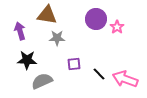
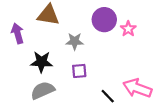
gray star: (57, 38) -> (75, 41), moved
black star: (27, 60) -> (41, 62), moved
black line: (99, 74) -> (108, 96), moved

